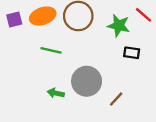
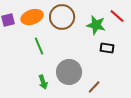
green line: (51, 50) -> (39, 46), turned 54
green arrow: (56, 93) -> (43, 82), turned -120

